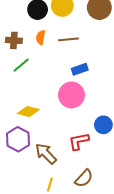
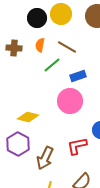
brown line: (68, 39) -> (67, 47), turned 36
green line: (21, 65) -> (52, 65), moved
brown arrow: (46, 154) -> (45, 158), turned -110

